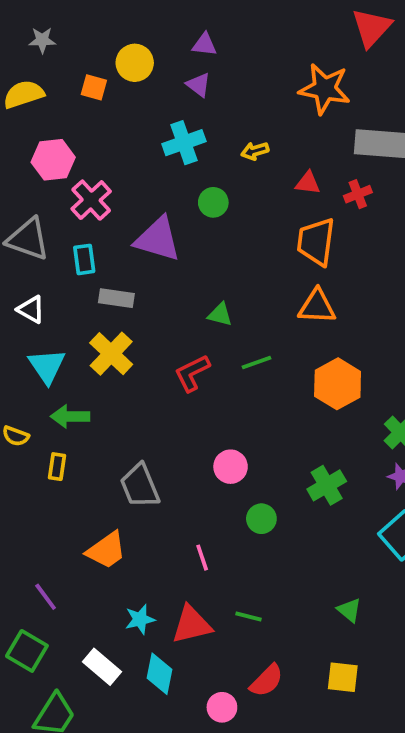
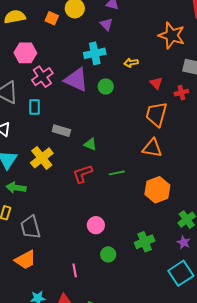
red triangle: (308, 183) -> (156, 83), turned 32
purple triangle: (158, 239) -> (76, 80), moved
gray rectangle: (116, 298) -> (61, 131), moved
green triangle: (220, 315) -> (90, 144), moved
gray trapezoid: (140, 486) -> (30, 227), moved

